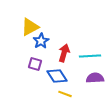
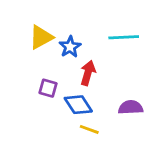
blue star: (41, 41) -> (70, 47), moved
cyan line: (90, 56) -> (124, 37), moved

